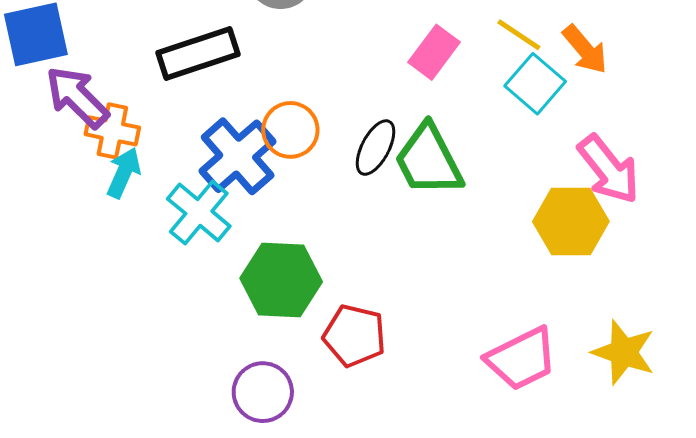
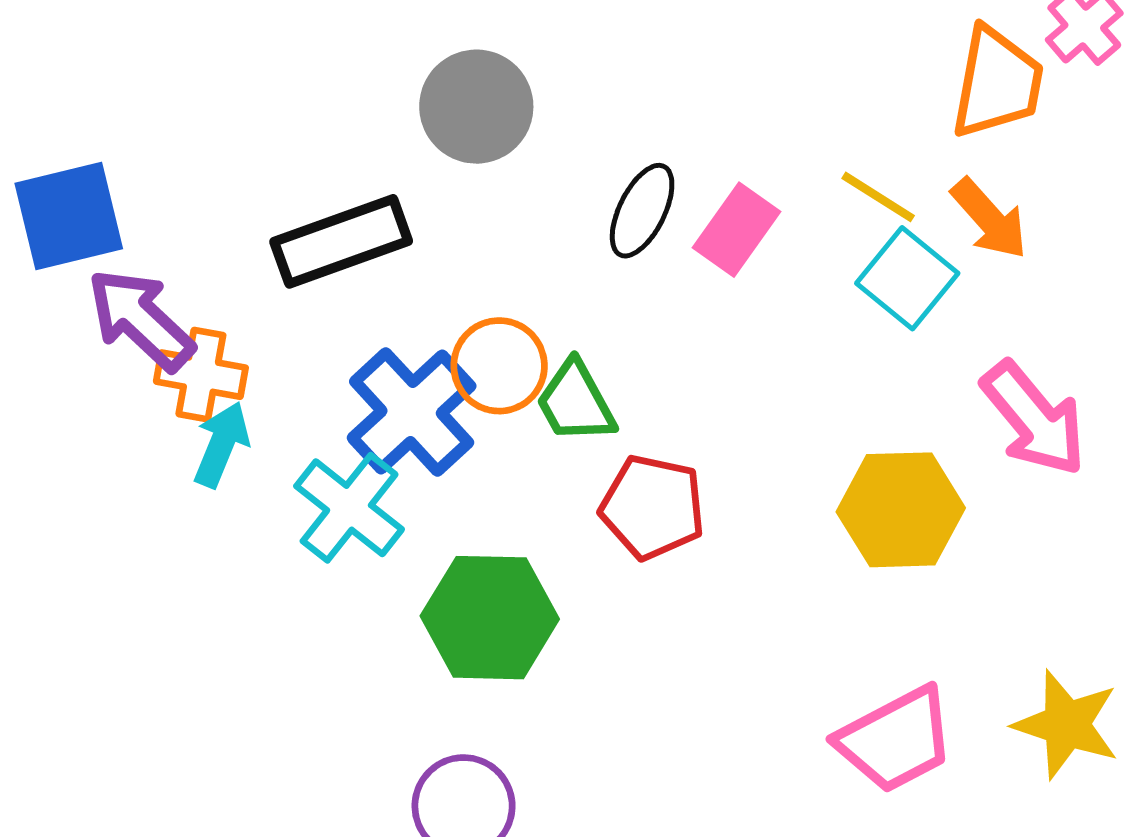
black ellipse: (375, 148) -> (642, 211), moved
green trapezoid: (429, 160) -> (576, 402), moved, size x0.7
yellow hexagon: (571, 221) -> (901, 510), moved
red pentagon: (354, 336) -> (653, 507), moved

